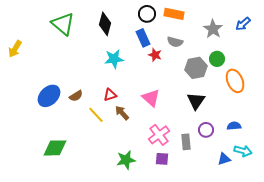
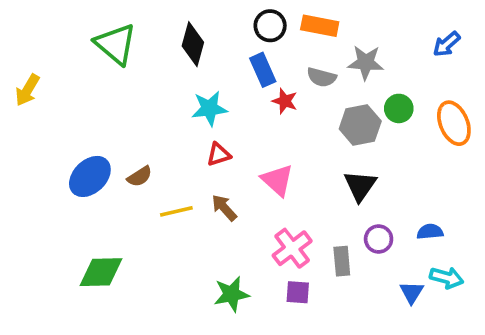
gray star: (213, 29) -> (366, 63), moved, turned -30
orange ellipse: (235, 81) -> (454, 123), moved
red triangle: (110, 95) -> (219, 154), moved
yellow line: (96, 115) -> (176, 211), turned -60
blue triangle: (224, 159) -> (412, 292), turned -40

